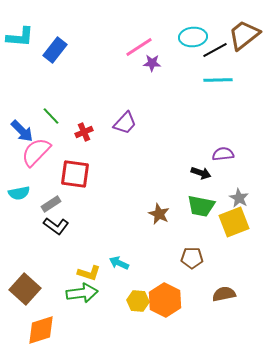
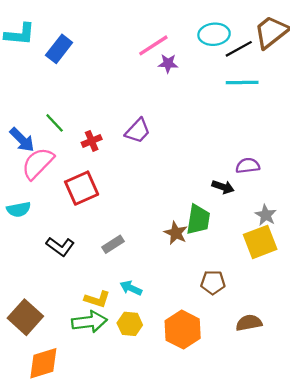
red square: (75, 174) -> (82, 188), turned -32
gray rectangle: (51, 204) -> (113, 244), moved
green trapezoid: (201, 206) -> (198, 220), moved, turned -92
yellow hexagon: (138, 301) -> (130, 324), moved

